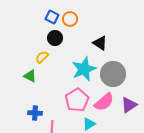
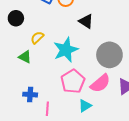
black circle: (55, 38) -> (16, 18), moved
black triangle: (100, 43) -> (86, 21), moved
cyan star: (84, 69) -> (66, 50), moved

